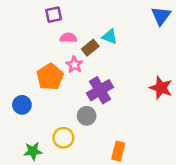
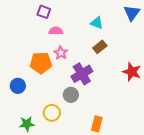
purple square: (54, 15) -> (44, 12), turned 32
cyan triangle: (110, 37) -> (97, 23), moved
brown rectangle: (90, 48) -> (100, 47), moved
orange pentagon: (50, 77) -> (41, 63), turned 30

